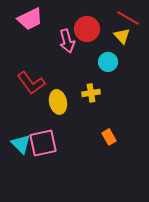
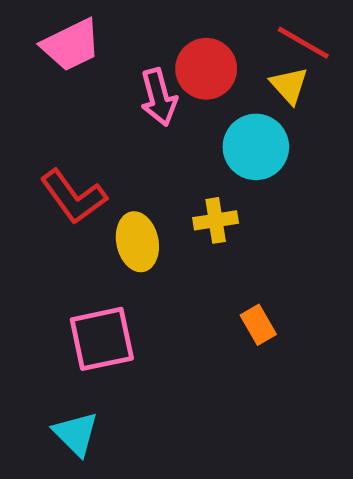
cyan circle: (108, 62) -> (256, 147), size x1.4
cyan triangle: (21, 144) -> (76, 434), moved

